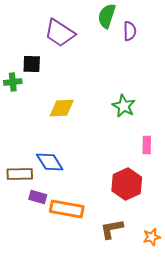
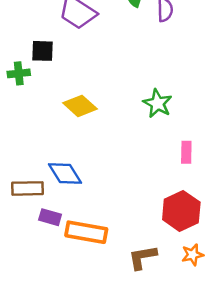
yellow diamond: (62, 108) -> (80, 106), turned 44
red hexagon: (127, 184) -> (181, 211), moved
orange star: (152, 237) -> (193, 255), moved

